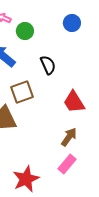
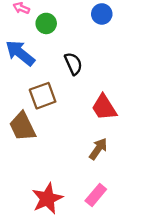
pink rectangle: (67, 164) -> (96, 195), moved

